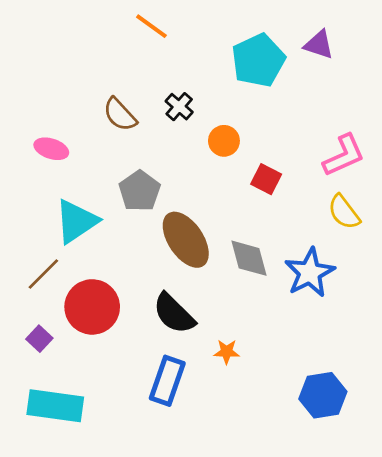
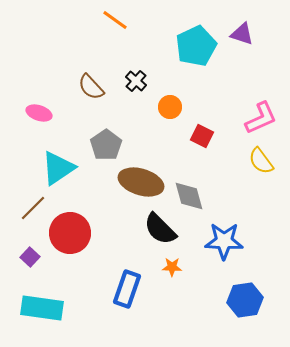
brown ellipse: (186, 240) -> (141, 182), turned -39
blue star: (310, 273) -> (224, 241), moved, turned 30
black semicircle: (174, 314) -> (160, 229), moved

